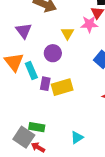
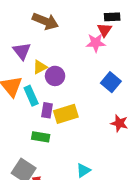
yellow triangle: (67, 33) -> (40, 67), moved, turned 32
green rectangle: (37, 127) -> (41, 137), moved

